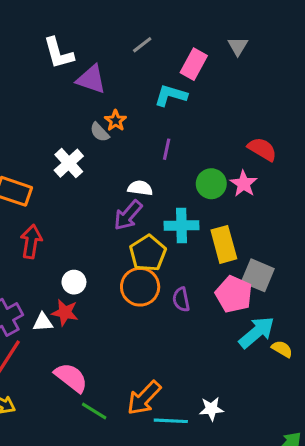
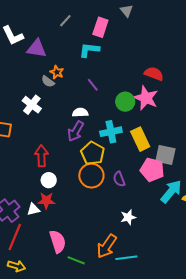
purple line: (167, 149) -> (93, 85), turned -40
pink star: (244, 184) -> (146, 98), size x1.4
red arrow: (31, 242) -> (41, 156), moved
pink semicircle: (71, 378) -> (58, 242), turned 45
white star: (211, 409) -> (128, 217), moved

